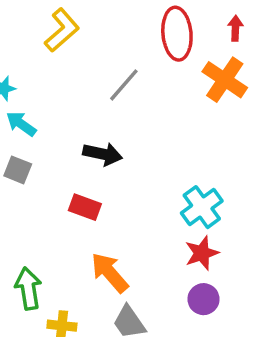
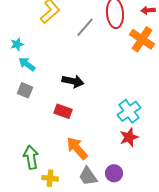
red arrow: (235, 28) -> (148, 10), turned -96
gray line: (124, 85) -> (85, 27), moved
purple circle: (204, 299) -> (114, 173), moved

